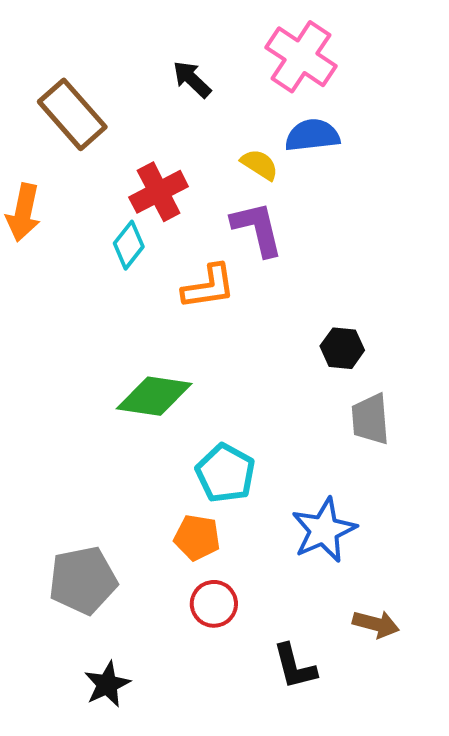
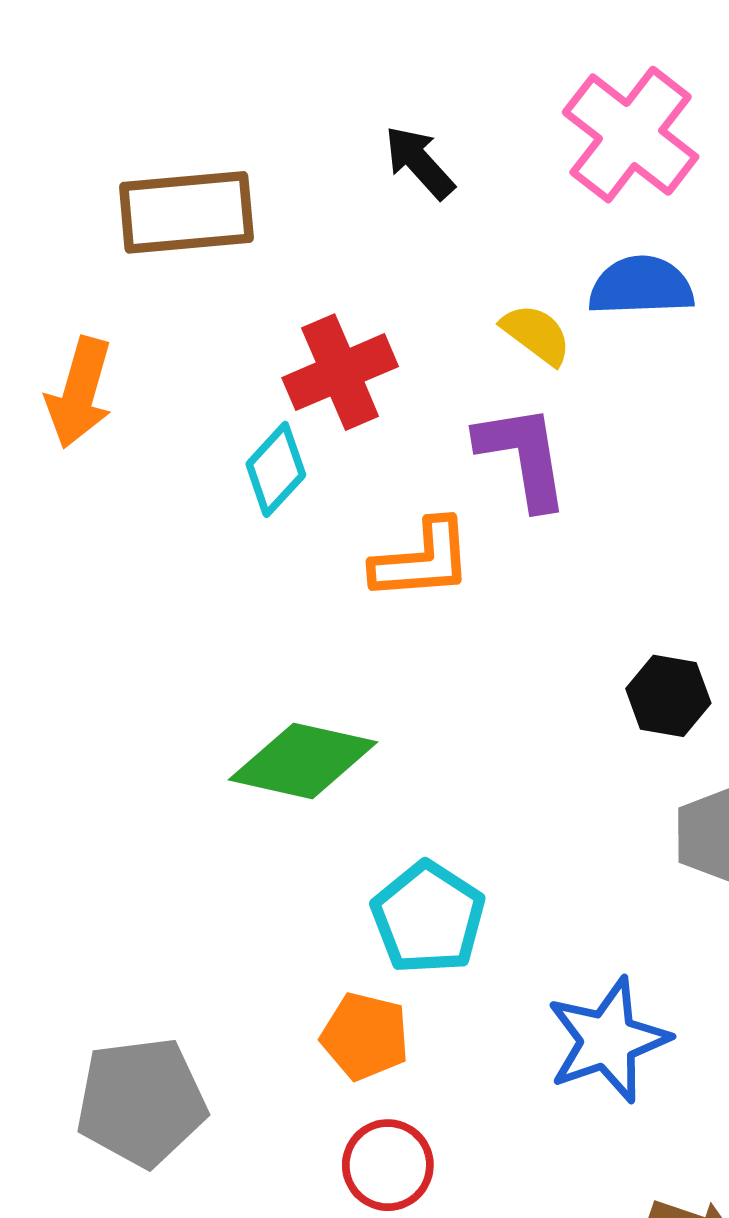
brown rectangle: (72, 114) -> (186, 212), turned -58

